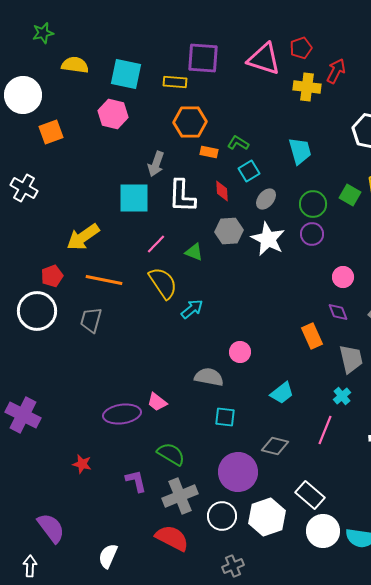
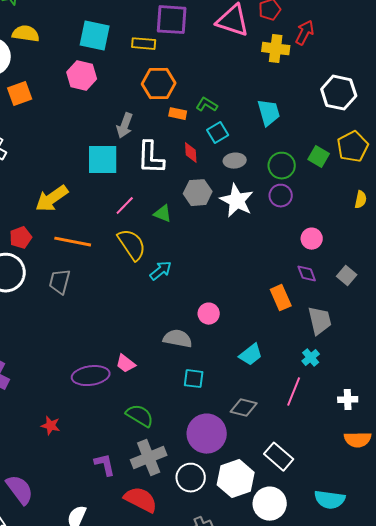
yellow semicircle: (75, 65) -> (26, 34), moved
gray ellipse: (266, 199) -> (235, 161), turned 45
purple L-shape: (136, 481) -> (105, 465), moved
white circle: (323, 531) -> (270, 504), moved

